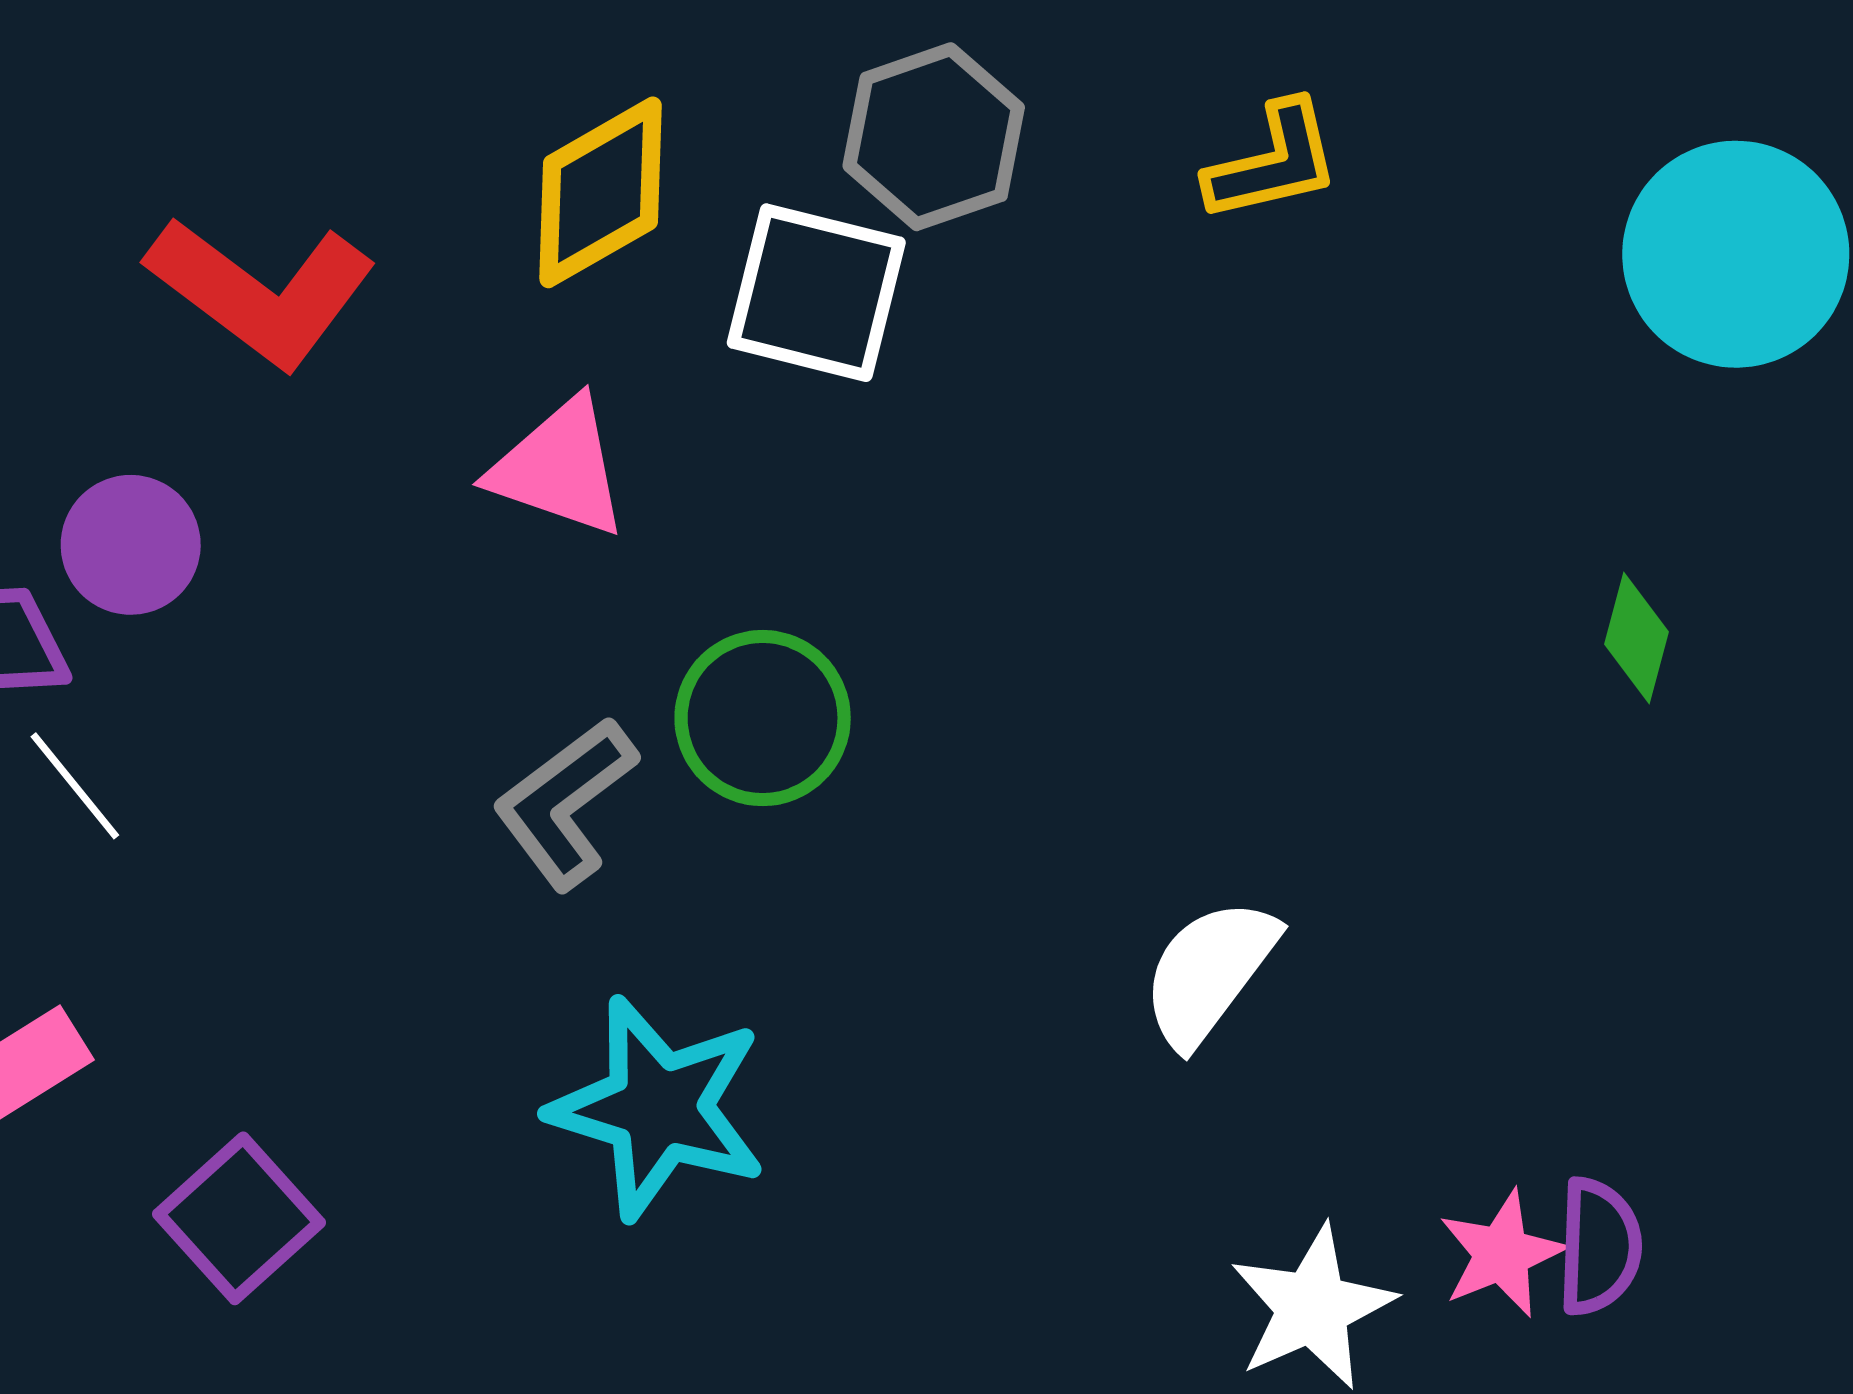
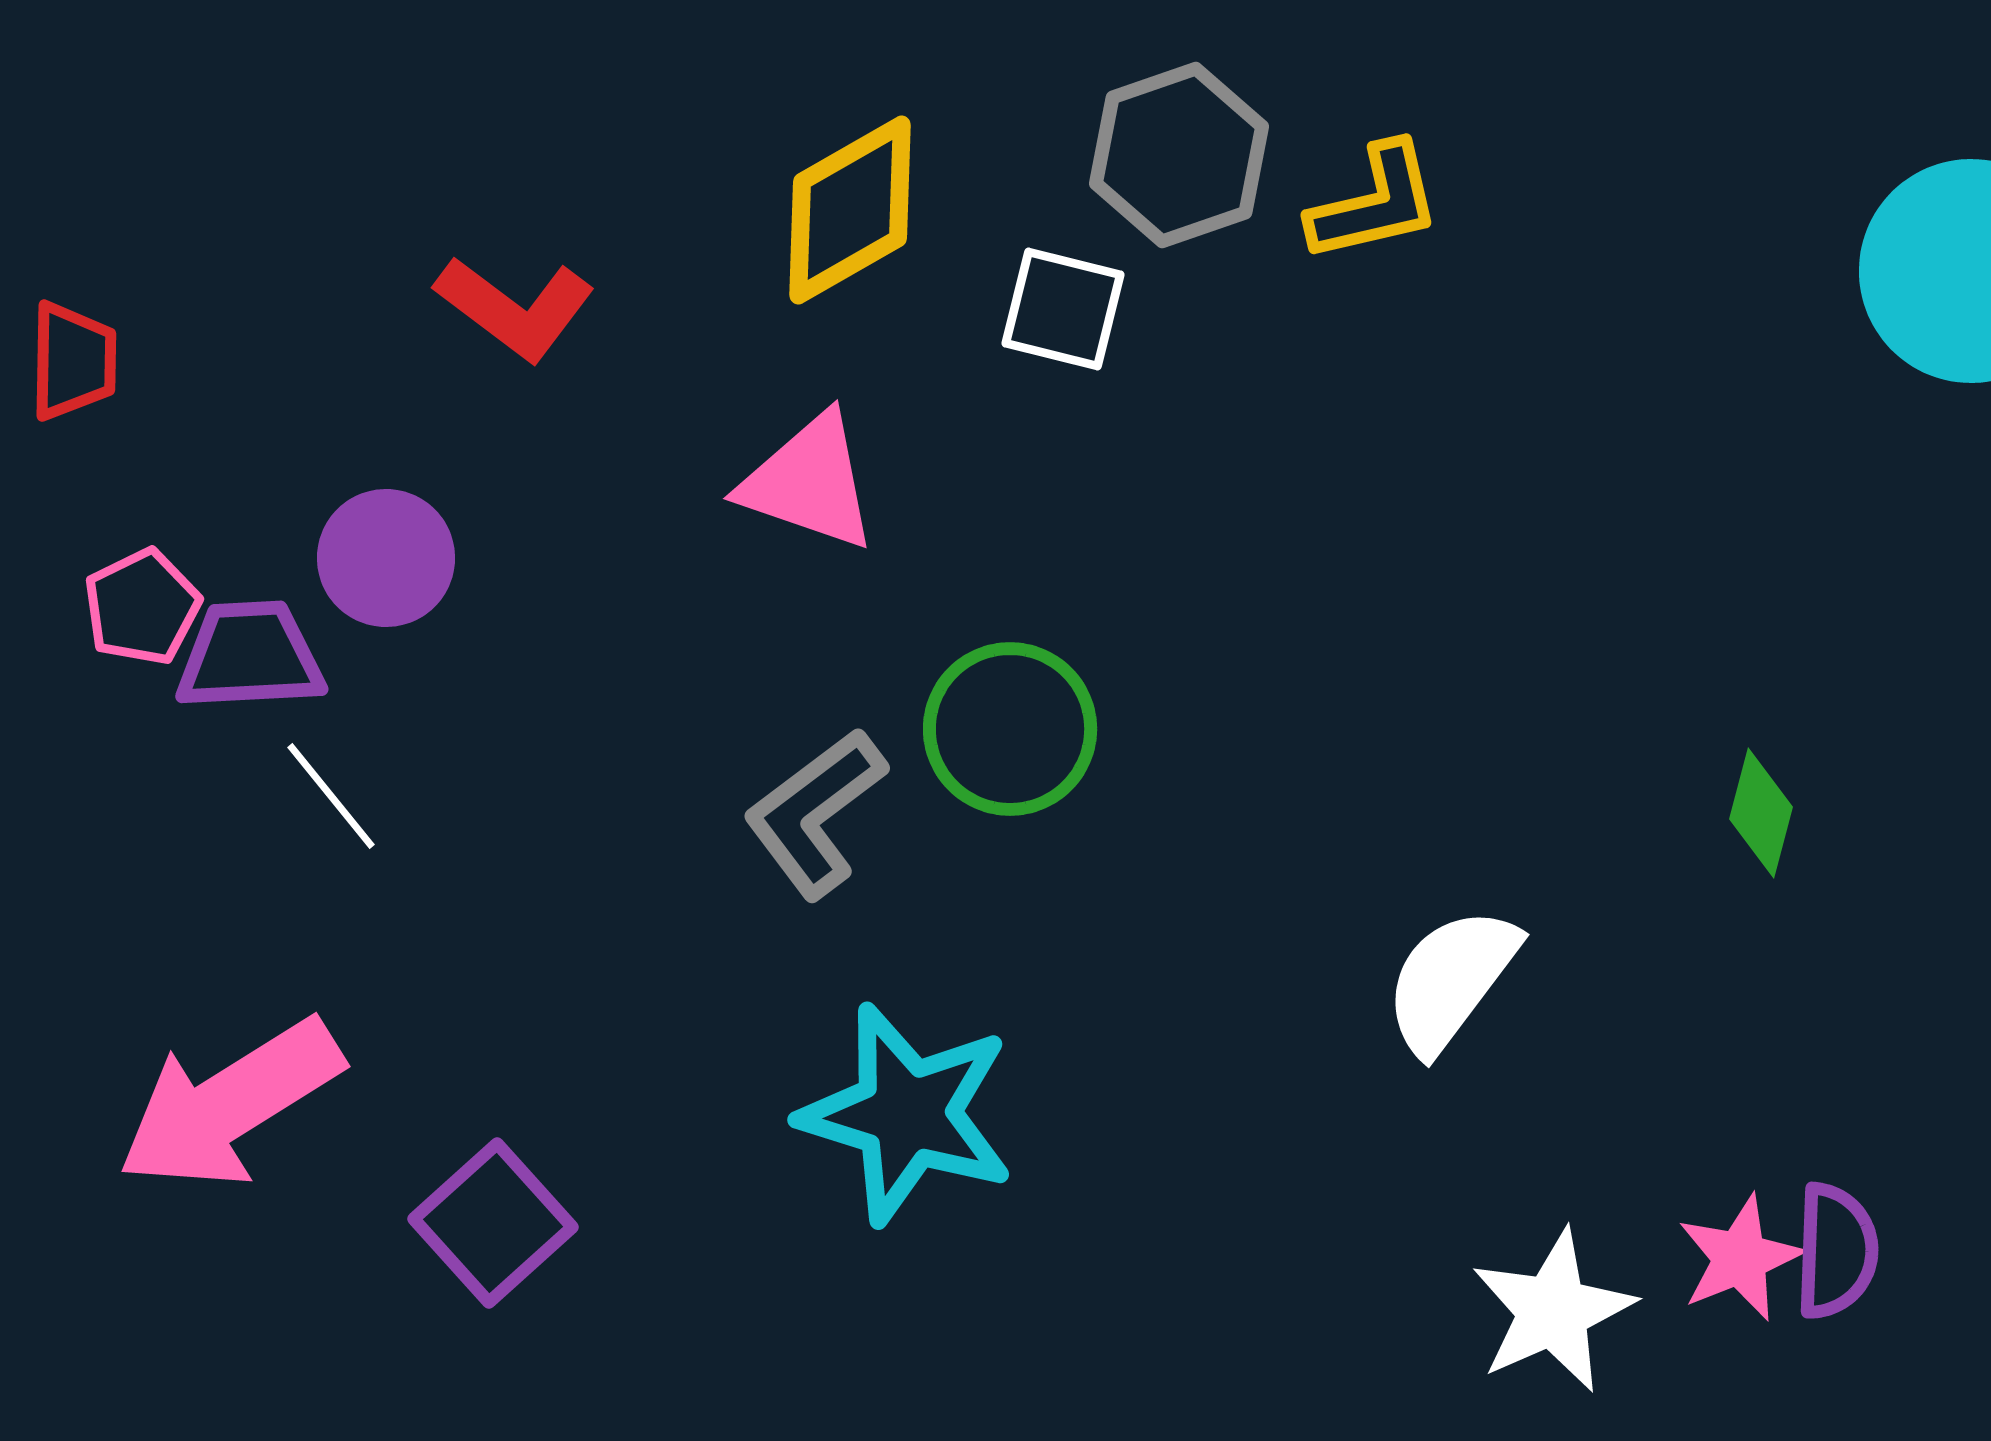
yellow L-shape: (1273, 162) -> (1375, 203), moved
red L-shape: (261, 292) -> (515, 308), size x0.7
white square: (816, 293) -> (1063, 309), size x0.7
green diamond: (1637, 638) -> (1761, 813), moved

